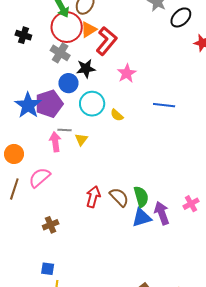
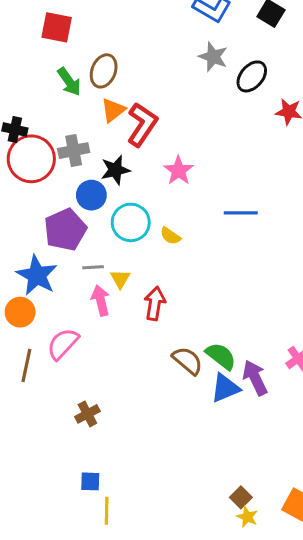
red circle: (67, 27) -> (31, 159), moved
gray cross: (60, 53) -> (74, 151), turned -36
blue star: (28, 105) -> (37, 275), moved
pink arrow: (55, 142) -> (101, 300), moved
red arrow: (93, 197) -> (155, 303), moved
green semicircle: (141, 197) -> (221, 356), turned -30

